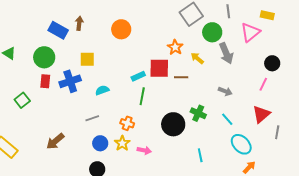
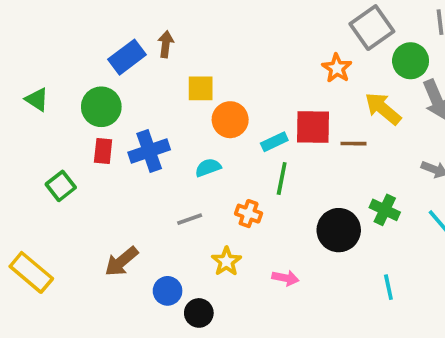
orange circle: (121, 29) -> (230, 120), moved
blue rectangle: (58, 30) -> (127, 57), turned -66
orange star: (175, 47) -> (337, 68), moved
yellow arrow: (197, 58) -> (383, 109), size x1.5
yellow square: (87, 59) -> (201, 88), moved
orange cross: (127, 123) -> (249, 214), moved
blue circle: (100, 143) -> (168, 291), moved
yellow star: (122, 143) -> (226, 261), moved

